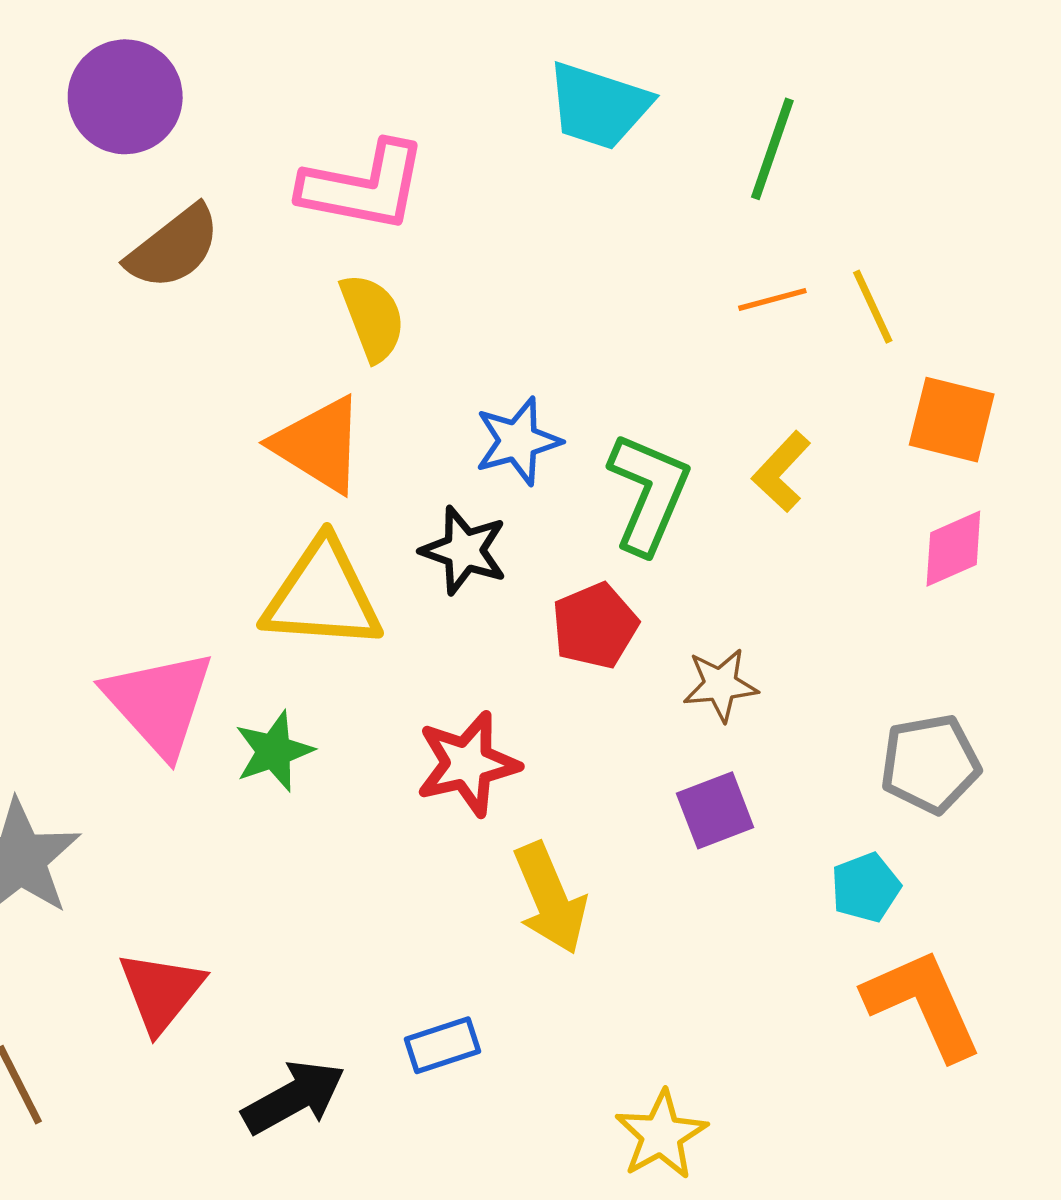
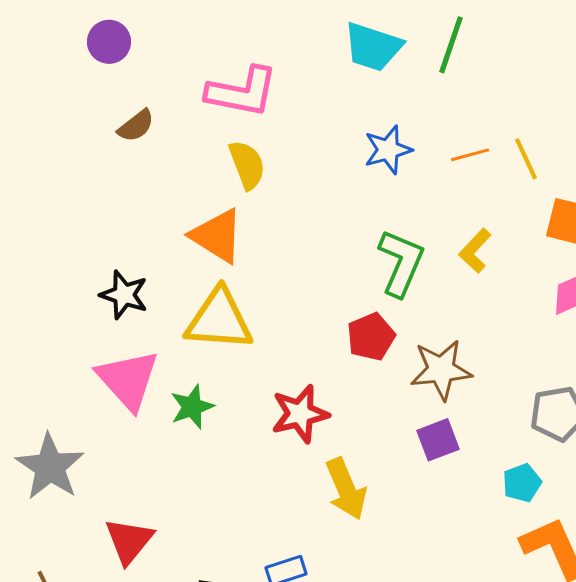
purple circle: (125, 97) -> (109, 42), size x0.7
green line: (772, 149) -> (451, 45), moved
brown semicircle: (174, 247) -> (136, 126), size x0.7
blue star: (518, 441) -> (388, 150), moved
black star: (464, 550) -> (124, 295), moved
brown star: (720, 685) -> (441, 370), size x1.5

